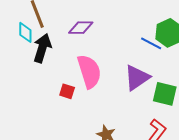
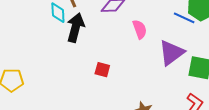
pink semicircle: (89, 71) -> (140, 29), moved, size x0.6

